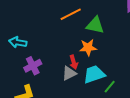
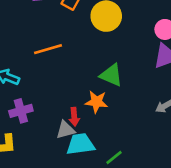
orange line: (71, 14) -> (48, 49), moved
cyan trapezoid: (94, 74) -> (80, 144), moved

